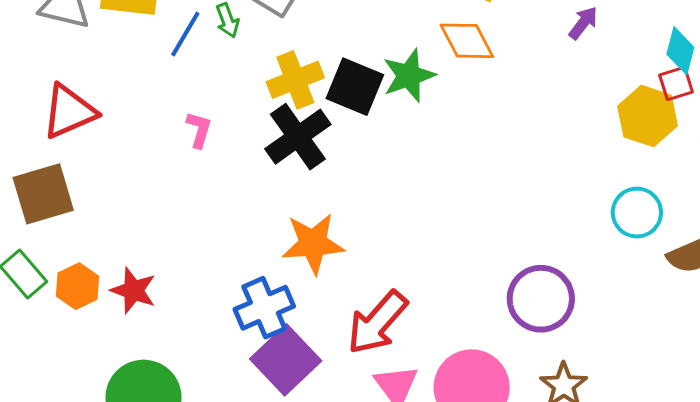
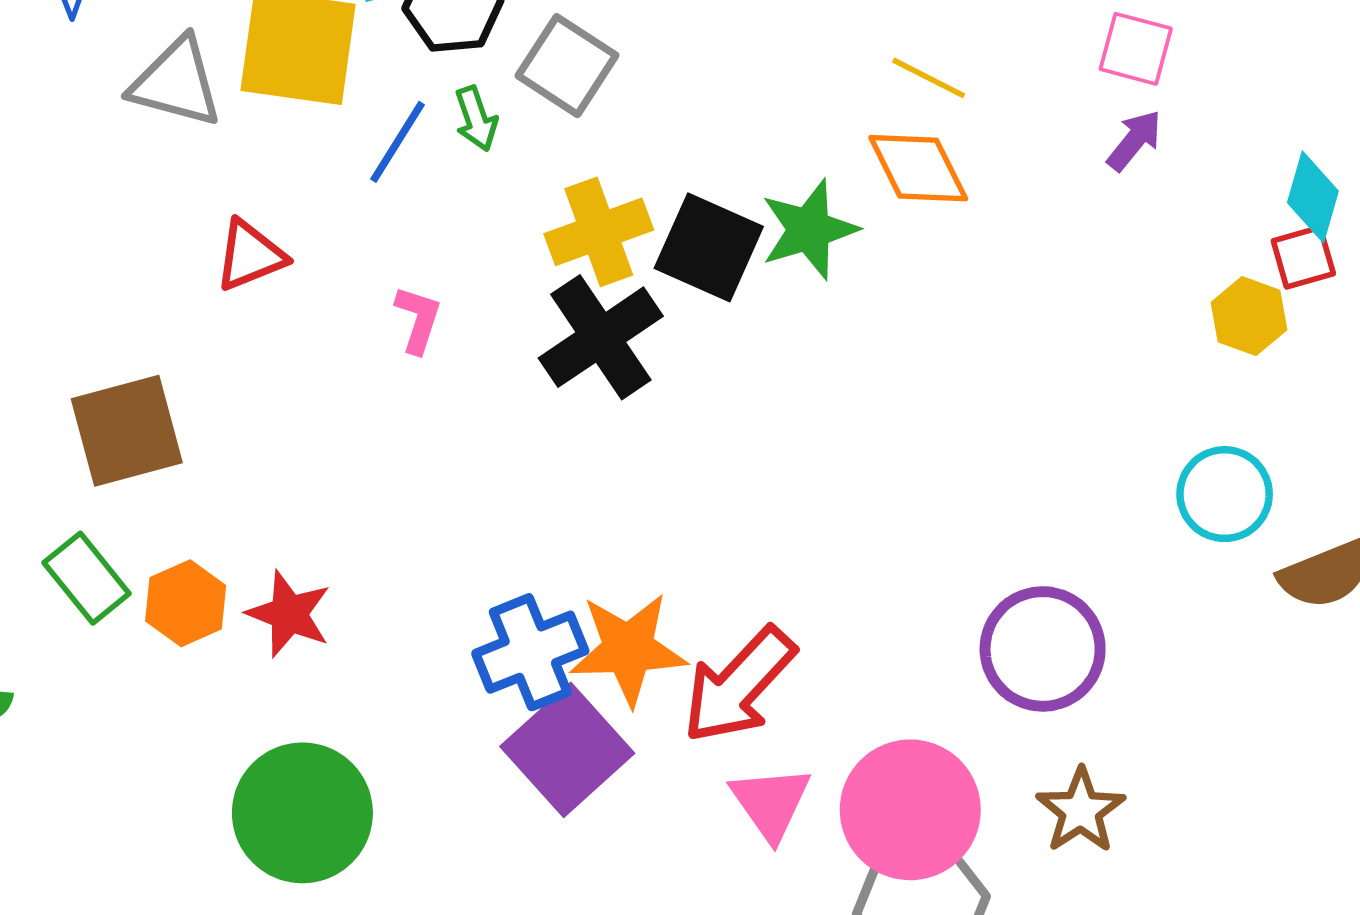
red triangle: (69, 112) -> (250, 255), moved, size x0.7
yellow hexagon: (648, 116) -> (1249, 316), size x0.7
orange star: (313, 244) -> (628, 649), moved

